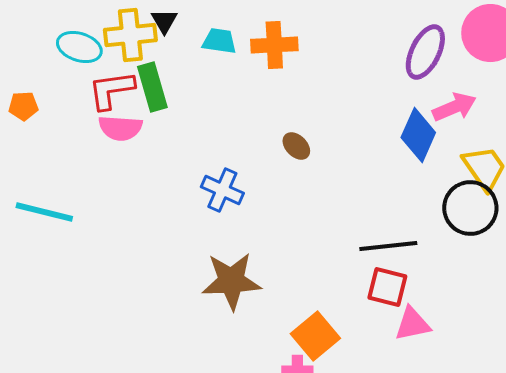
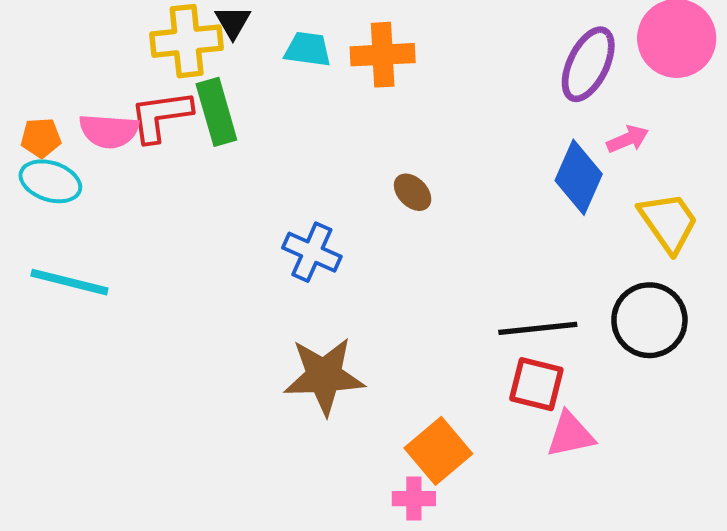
cyan ellipse: (79, 47) -> (50, 181), moved
pink arrow: (454, 107) -> (628, 139), size x0.7
pink semicircle: (120, 128) -> (109, 131), moved
black circle: (470, 208) -> (649, 320), moved

